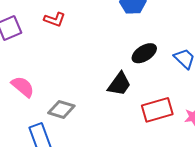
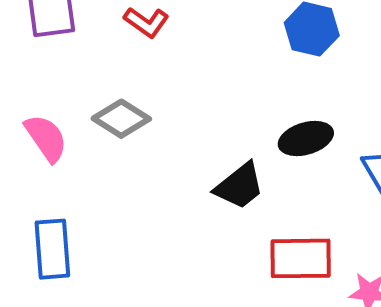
gray diamond: (61, 109) -> (121, 119), moved

